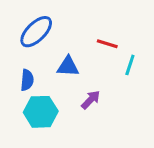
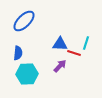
red line: (107, 44) -> (74, 53), moved
blue triangle: (68, 66) -> (60, 44), moved

